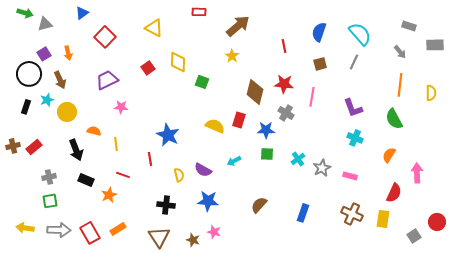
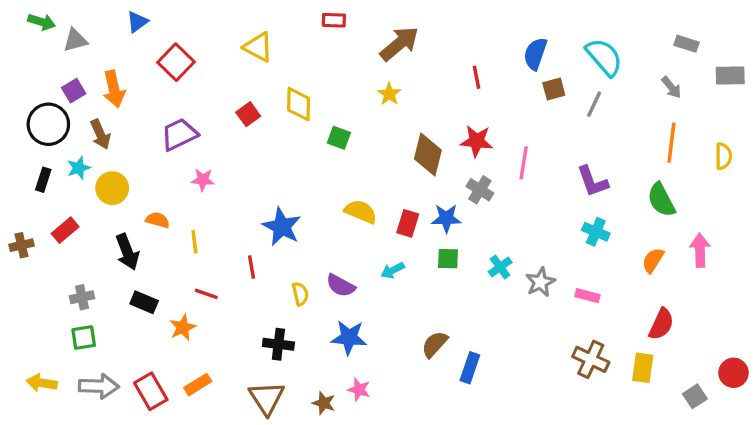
orange arrow: (68, 53) -> (114, 89), size x1.5
brown square: (320, 64) -> (554, 89), moved
red rectangle: (239, 120) -> (408, 223), moved
red rectangle: (34, 147) -> (65, 230), moved
pink arrow: (417, 173) -> (700, 250), moved
blue rectangle: (303, 213) -> (470, 368), moved

